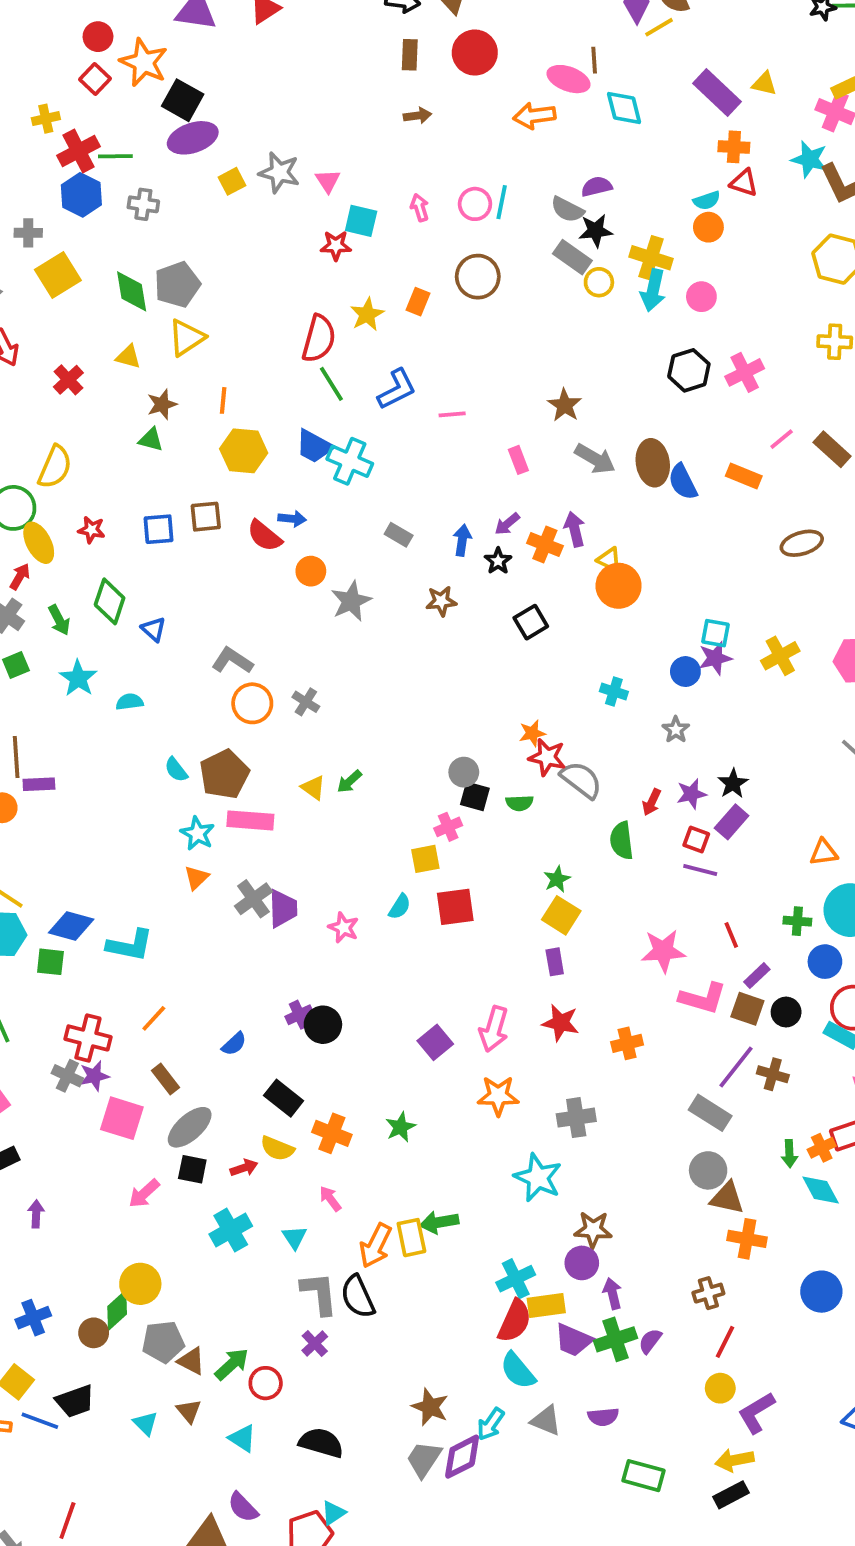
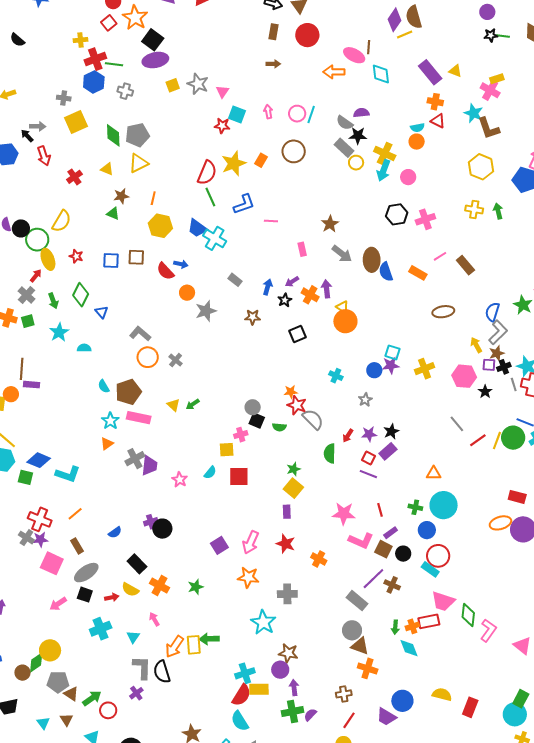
yellow star: (367, 314) -> (234, 163), size x1.4
orange cross: (627, 1043) -> (319, 559), turned 35
purple trapezoid: (573, 1340) -> (386, 717), moved

